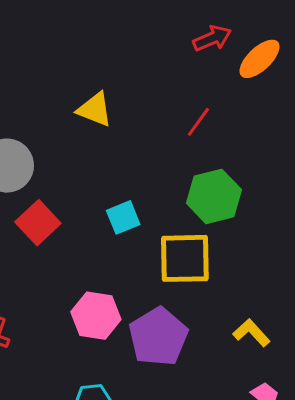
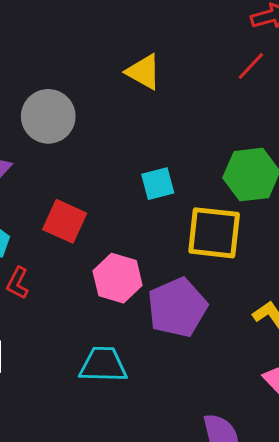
red line: (198, 122) -> (251, 66), moved
red square: (38, 223) -> (65, 221), moved, turned -30

